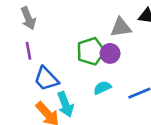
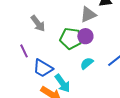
gray arrow: (28, 18) -> (38, 23), moved
green pentagon: (91, 51) -> (71, 39), turned -30

